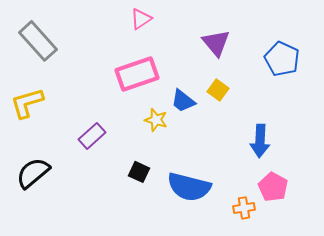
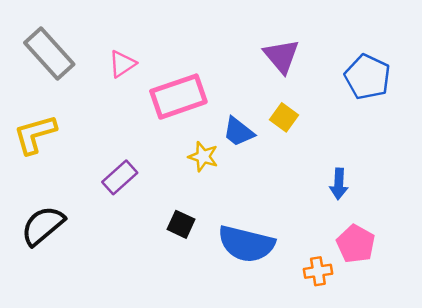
pink triangle: (141, 19) -> (122, 64), moved
blue arrow: (260, 141) -> (339, 184), size x0.7

